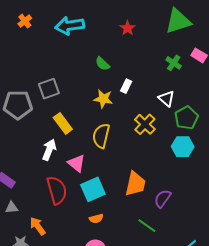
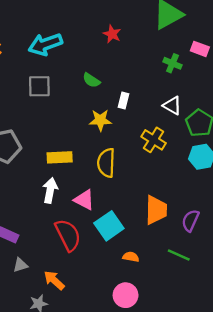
gray square: (49, 89) -> (39, 86), moved, turned 30
yellow rectangle: (63, 123) -> (60, 157), turned -45
orange semicircle: (96, 219) -> (131, 257), moved, turned -144

